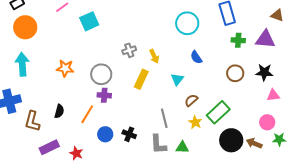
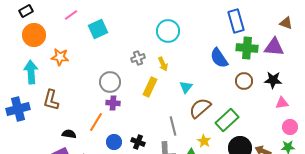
cyan circle: (187, 23) -> (168, 31), moved
green cross: (238, 40) -> (247, 48), size x1.5
blue semicircle: (196, 57) -> (219, 58), moved, size x1.5
orange star: (65, 68) -> (60, 57), moved
brown semicircle: (191, 100) -> (200, 108), size x1.6
black semicircle: (59, 111) -> (69, 134), moved, turned -96
brown L-shape: (32, 121) -> (51, 100), moved
yellow star: (195, 122) -> (204, 141), moved
pink circle: (267, 122) -> (290, 127), moved

